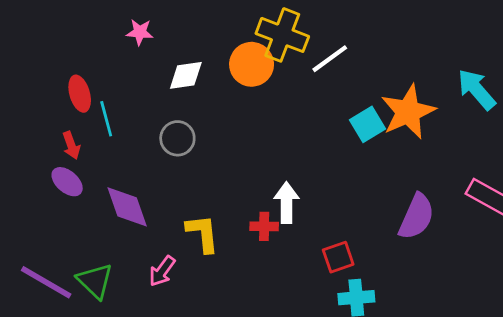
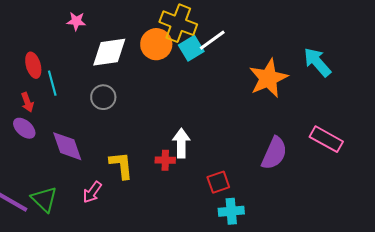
white diamond: (186, 75) -> (109, 52), size x1.4
cyan square: (368, 124) -> (191, 48), moved

